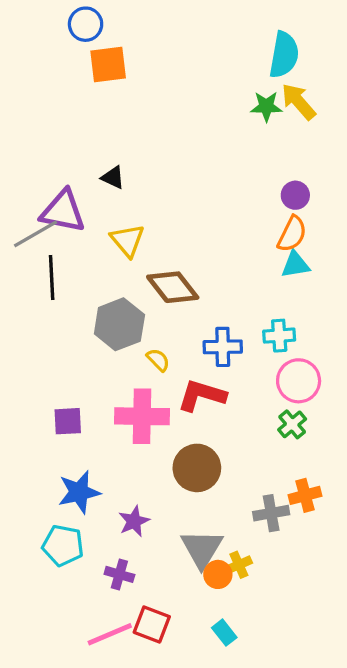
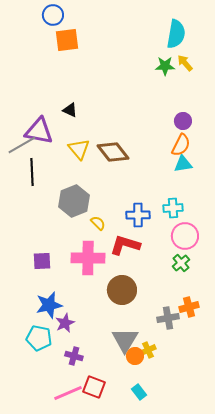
yellow arrow: (299, 102) -> (185, 63), size x0.7
brown diamond: (173, 287) -> (113, 152), moved
purple star: (134, 521) -> (65, 323), moved

